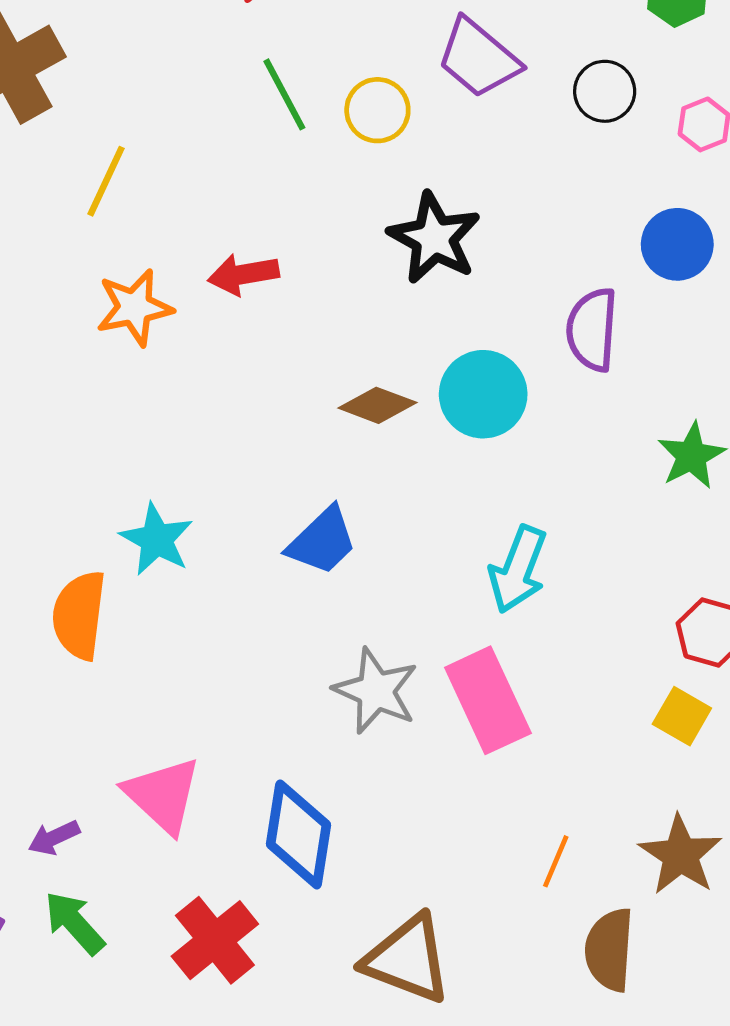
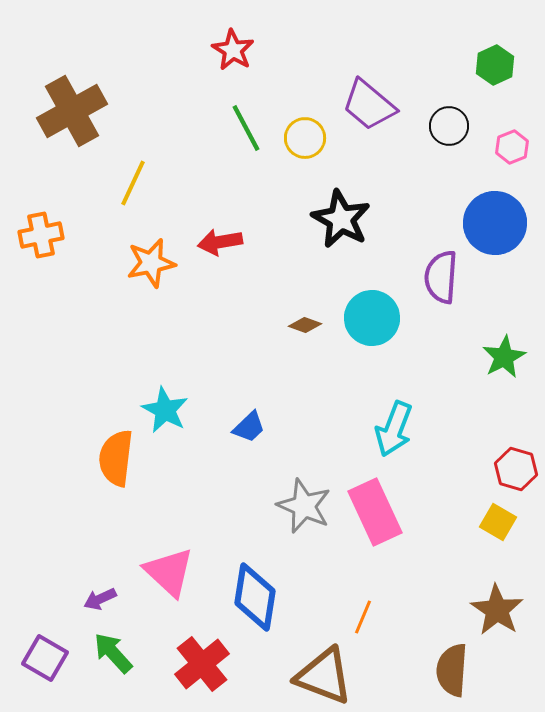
blue circle: (677, 244) -> (495, 223), size x1.4
brown diamond: (377, 405) -> (305, 325), size x0.7
blue trapezoid: (322, 541) -> (249, 427), moved, size x0.7
orange line: (556, 861) -> (363, 617), moved

